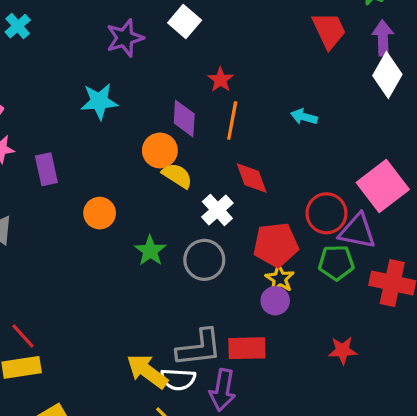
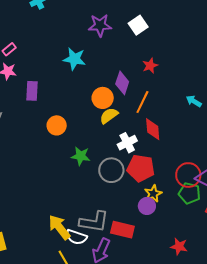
orange line: (232, 120) -> (142, 102), moved
yellow semicircle: (177, 176) -> (109, 116), turned -84
red circle: (326, 213) -> (188, 175), moved
red pentagon: (276, 245) -> (141, 168), moved
green star: (150, 251) -> (81, 156), turned 30

